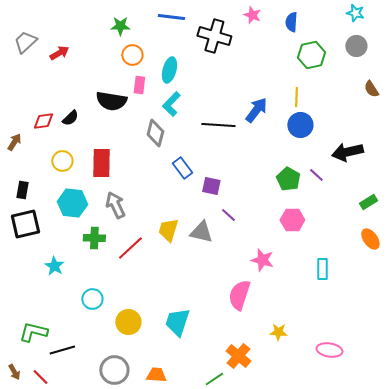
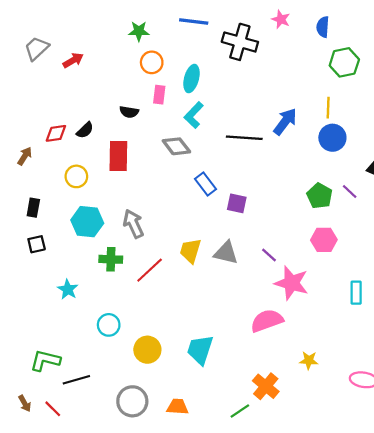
black semicircle: (111, 101) -> (129, 112), size x0.6
gray diamond: (155, 133) -> (176, 146), turned -52
red rectangle: (101, 163) -> (118, 156), moved
purple line: (228, 215) -> (269, 255), moved
black square: (25, 224) -> (37, 244), size x0.6
pink star: (262, 260) -> (292, 283), size x1.4
pink semicircle: (239, 295) -> (267, 321), turned 52

